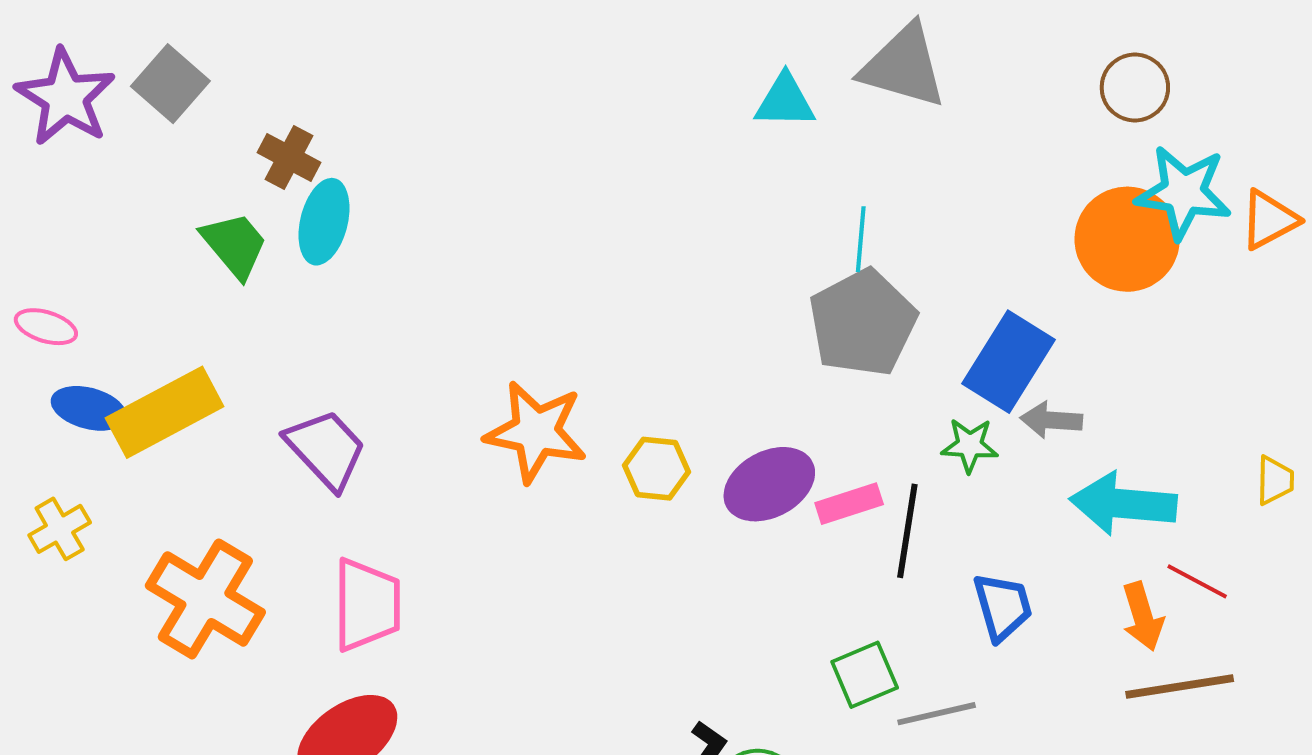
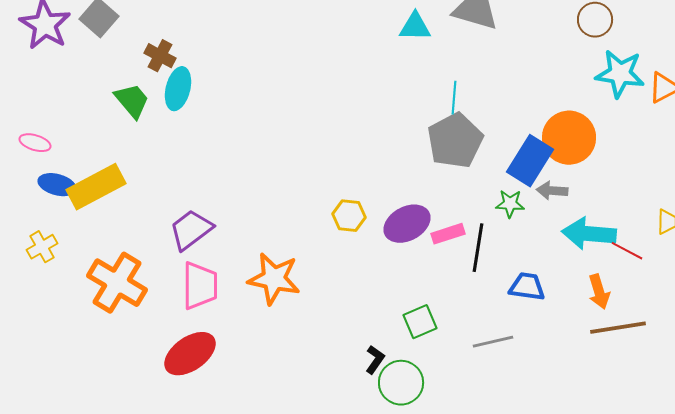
orange circle: (1127, 239) -> (569, 138), moved
orange star: (536, 432) -> (274, 279), moved
purple trapezoid: (326, 449) -> (191, 230), moved, turned -84
red line: (1197, 581) -> (627, 251), moved
blue trapezoid: (1003, 607) -> (527, 287), turned -66
green square: (865, 675) -> (420, 322), moved

